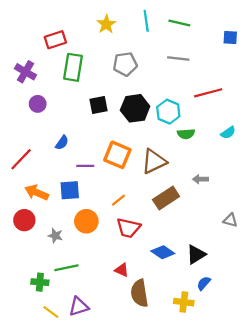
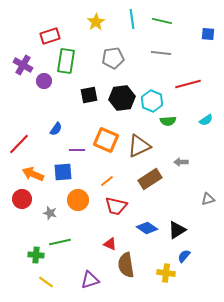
purple circle: (38, 104) -> (44, 81), moved
gray triangle: (230, 220) -> (208, 199), turned -32
purple triangle: (79, 307) -> (90, 280), moved

